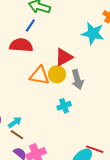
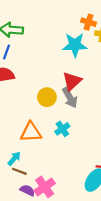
red triangle: (64, 57) -> (72, 81), moved
orange triangle: (40, 76) -> (31, 132), moved

